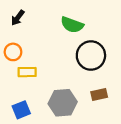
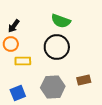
black arrow: (18, 18) -> (14, 26), moved
black circle: (91, 56) -> (57, 47), moved

